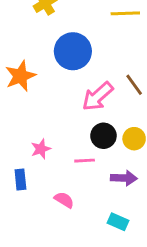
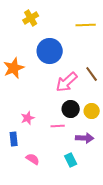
pink semicircle: (64, 200) -> (33, 159), moved
cyan rectangle: (118, 222) -> (71, 160), moved, turned 40

